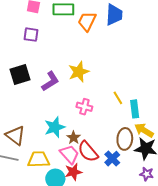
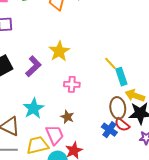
yellow line: (118, 98) -> (110, 63), moved
cyan star: (55, 127) -> (34, 108), moved
red semicircle: (88, 152) -> (122, 125), moved, size x0.7
pink trapezoid: (69, 154) -> (55, 135), moved, turned 30

